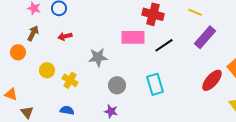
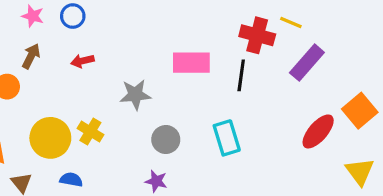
red cross: (153, 14) -> (257, 35), moved
black line: (164, 45) -> (241, 75), turned -48
yellow circle: (47, 70) -> (50, 138), moved, size x1.6
blue semicircle: (67, 110) -> (71, 180), moved

